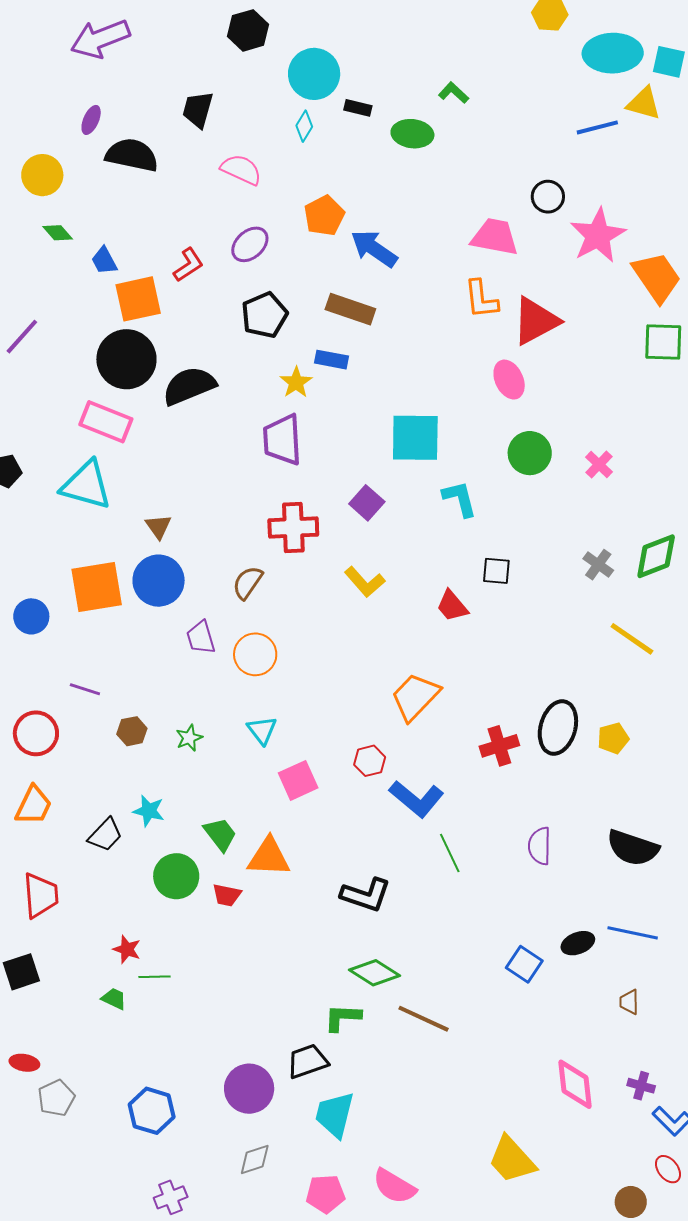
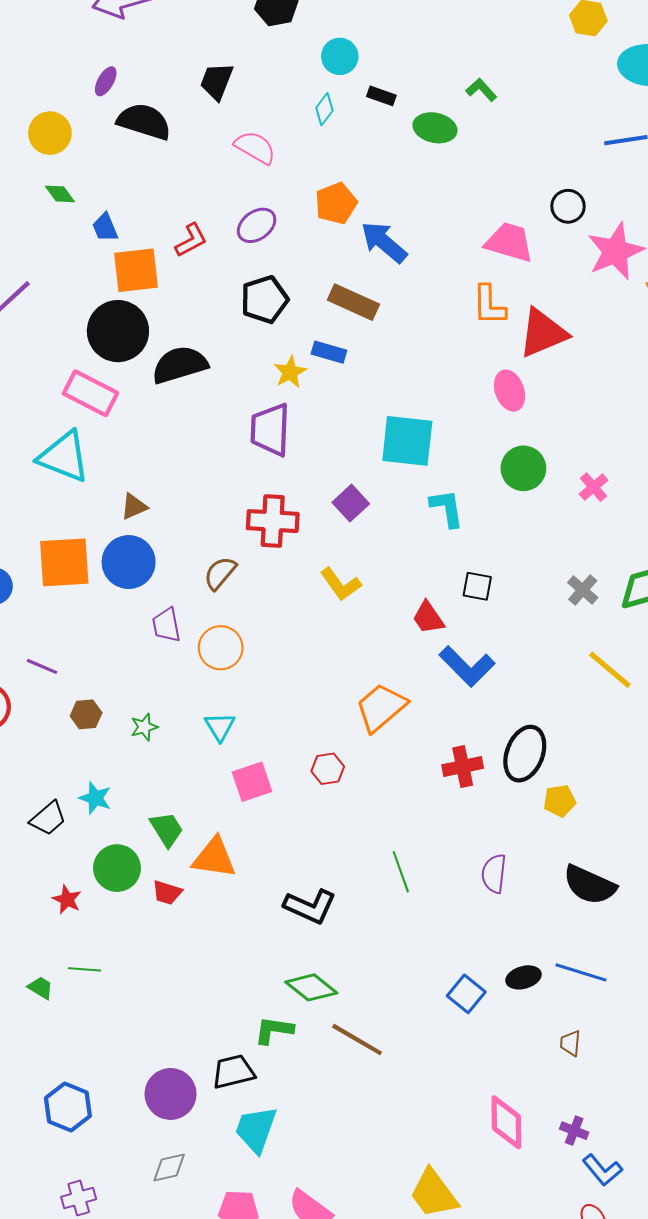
cyan circle: (314, 74) -> (340, 56), size x0.7
brown triangle: (158, 527) -> (134, 506), turned 36
yellow pentagon: (613, 738) -> (560, 801), moved
blue L-shape: (417, 799) -> (467, 666), moved
red star: (127, 949) -> (67, 900), moved

